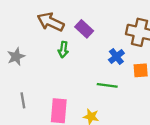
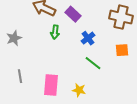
blue cross: (116, 57) -> (88, 38), moved
green line: (107, 85) -> (93, 63), turned 30

